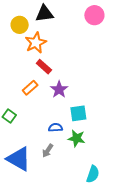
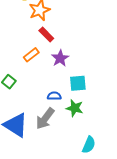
gray arrow: (48, 151) -> (45, 119), size x1.6

